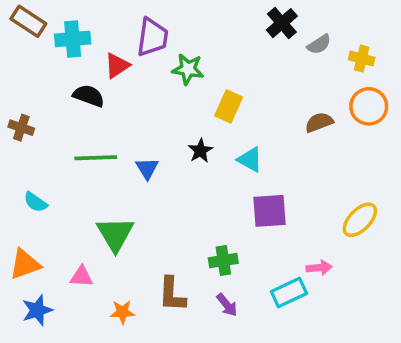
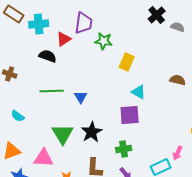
gray semicircle: (319, 44) -> (178, 27), turned -128
brown semicircle: (319, 122) -> (178, 80), moved, turned 35
black star: (200, 151) -> (92, 132), moved, size x1.5
purple square: (269, 211) -> (130, 115), moved
pink arrow: (319, 268) -> (178, 153), turned 120
pink triangle: (82, 277) -> (44, 158), size x1.5

